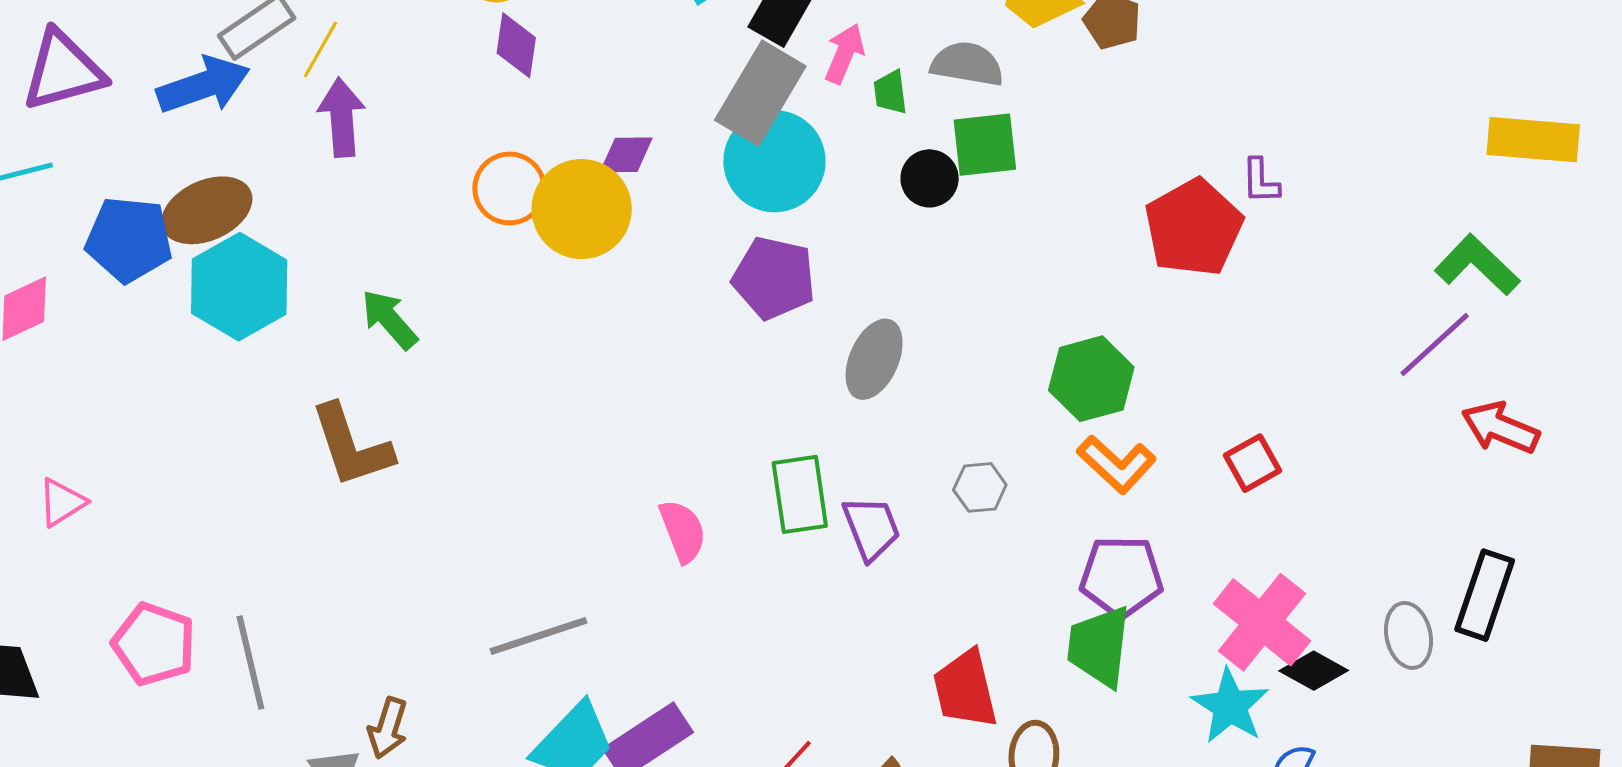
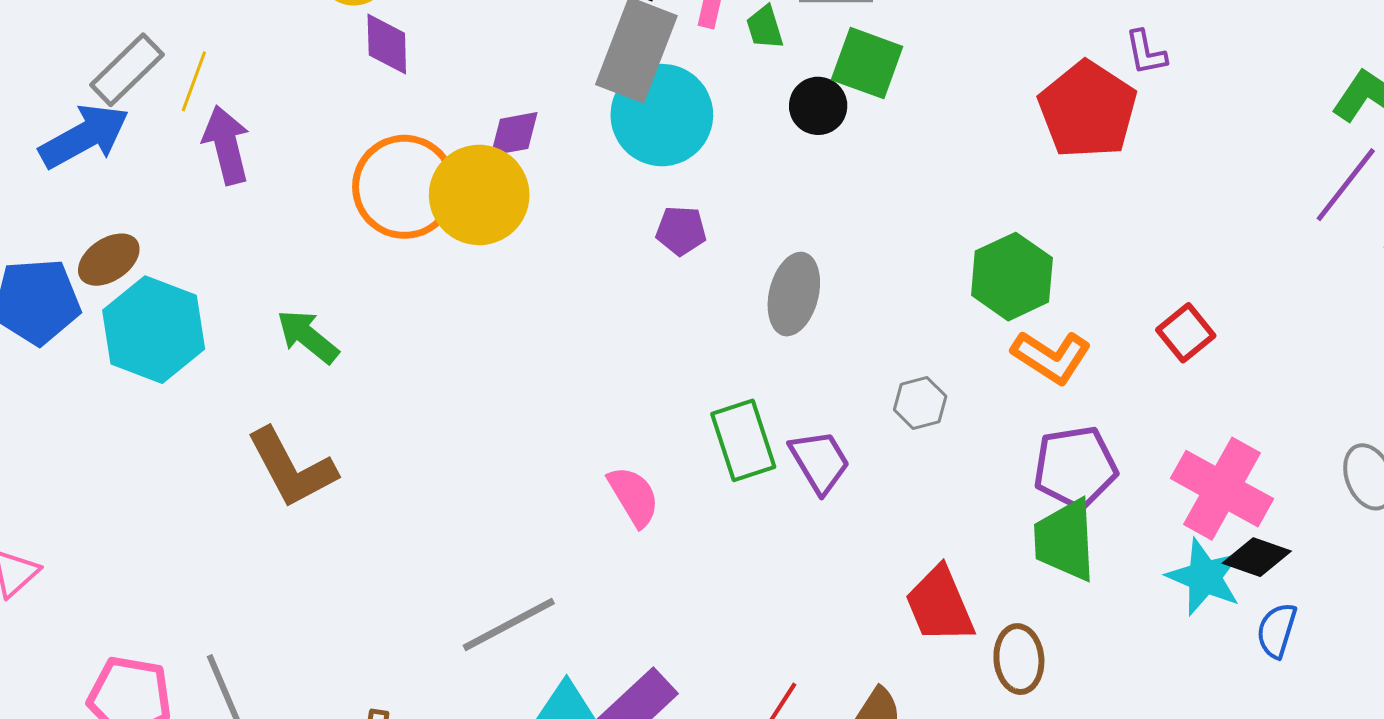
green square: (985, 145) -> (867, 63), turned 36
orange circle: (509, 188) -> (404, 187), size x1.4
brown ellipse: (207, 210) -> (109, 260), size x0.7
purple pentagon: (774, 278) -> (681, 231), size x0.6
black diamond: (1314, 671) -> (1257, 557), moved

